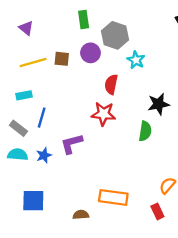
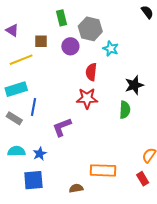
brown square: (62, 59) -> (41, 41), moved
cyan rectangle: (24, 95) -> (16, 89), size x1.5
cyan semicircle: (18, 155) -> (16, 151), moved
blue star: (44, 155) -> (40, 154), moved

